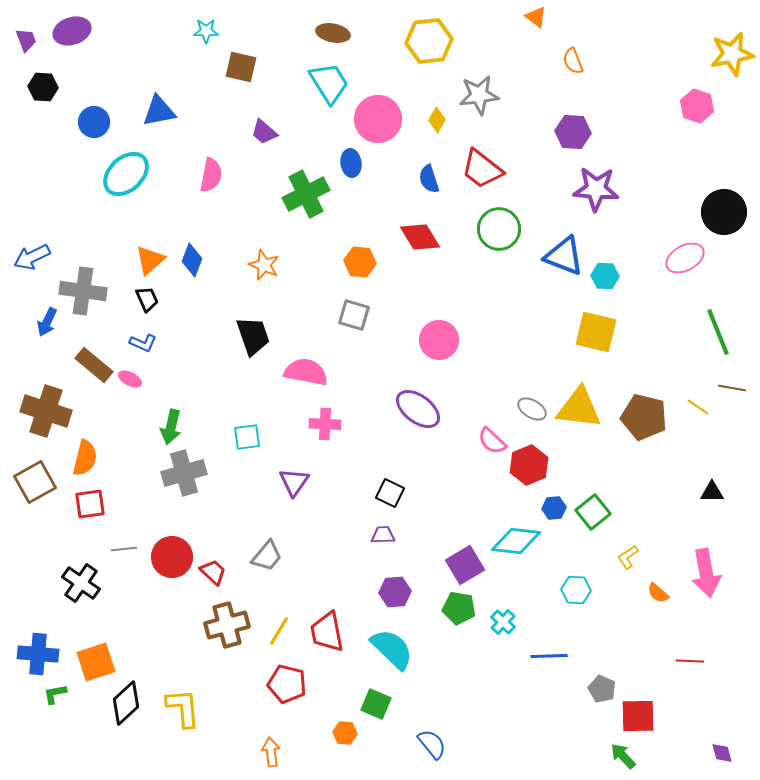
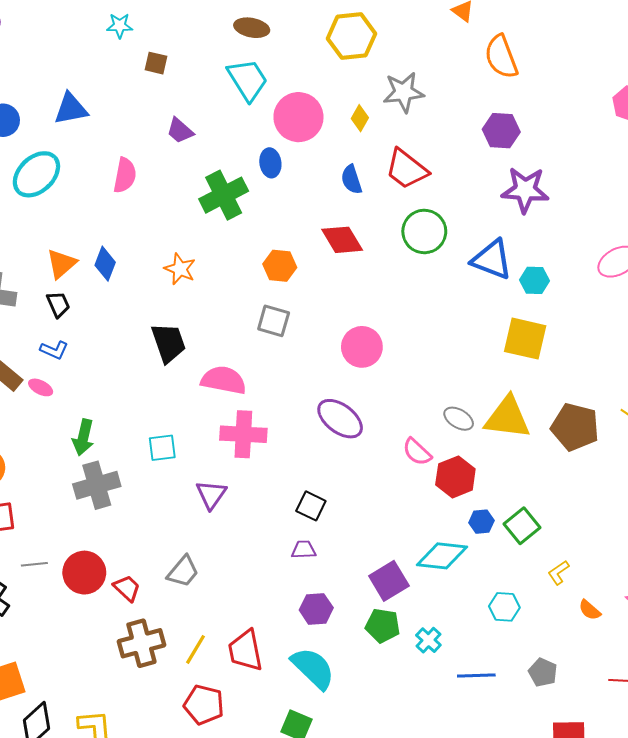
orange semicircle: (573, 61) -> (501, 57), size x1.6
brown square: (241, 67) -> (156, 63), size x0.7
pink cross: (325, 424) -> (243, 434), size x1.4
gray pentagon: (602, 689) -> (543, 672), moved

